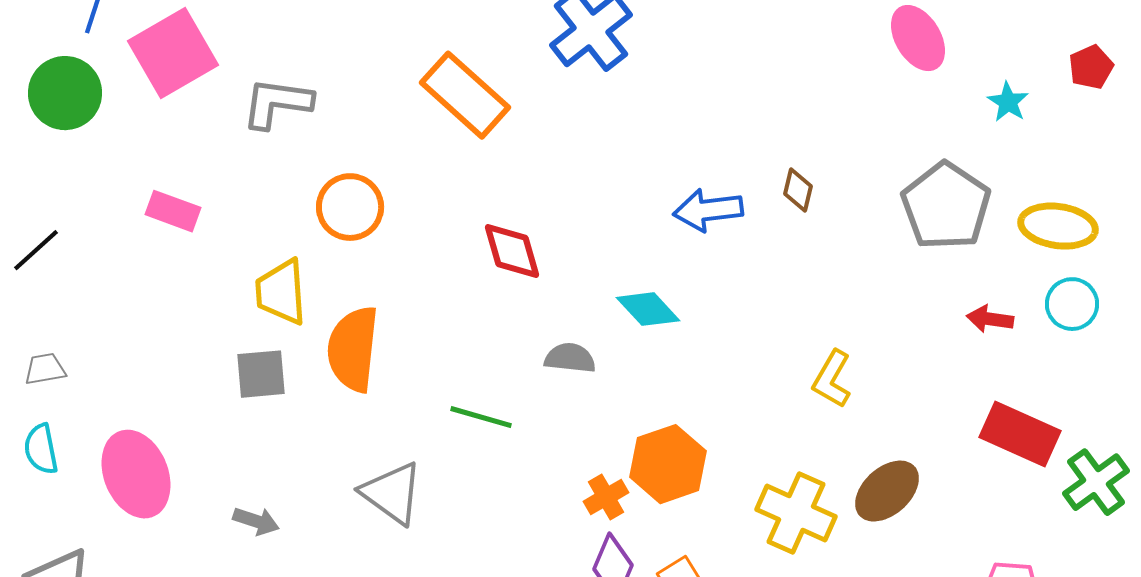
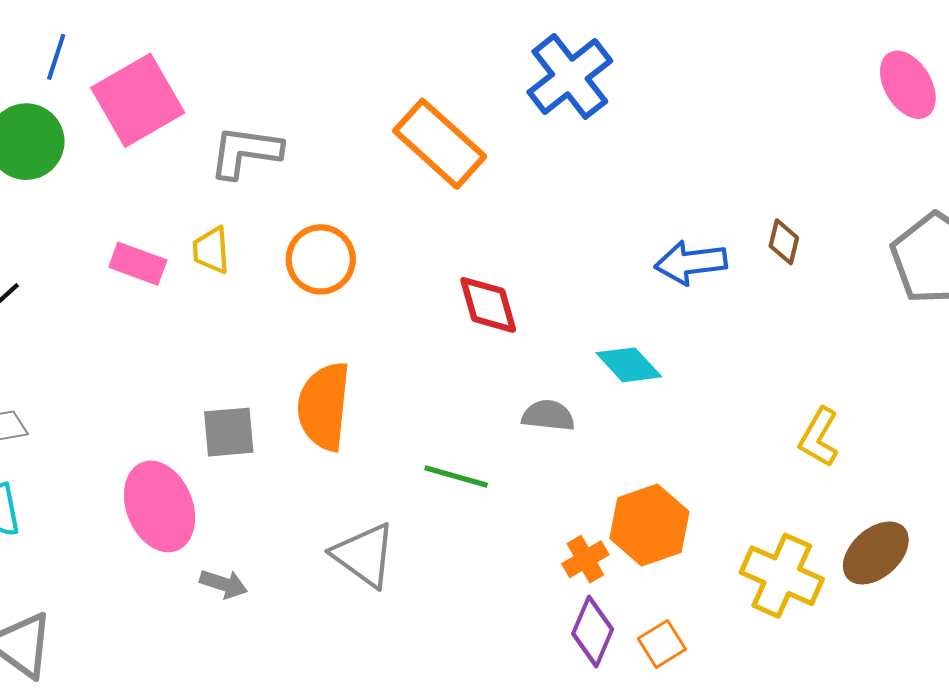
yellow trapezoid: (281, 292) -> (211, 250), moved, size x0.7
pink ellipse: (136, 474) -> (160, 506), moved

